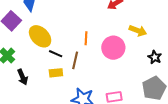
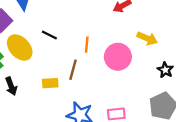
yellow ellipse: (40, 36) -> (20, 48), moved
black line: (56, 54) -> (49, 35), moved

